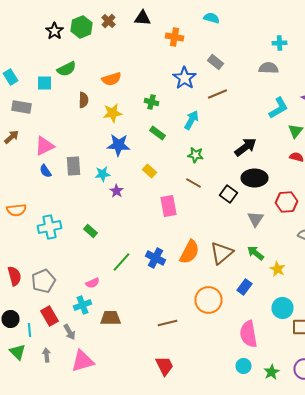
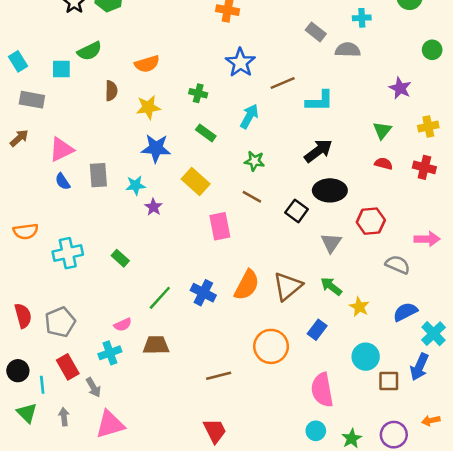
gray rectangle: (216, 62) -> (316, 32), moved
cyan L-shape: (278, 108) -> (320, 101), moved, turned 30
yellow rectangle: (150, 171) -> (196, 181), size x1.5
brown trapezoid: (110, 318) -> (156, 345), moved

